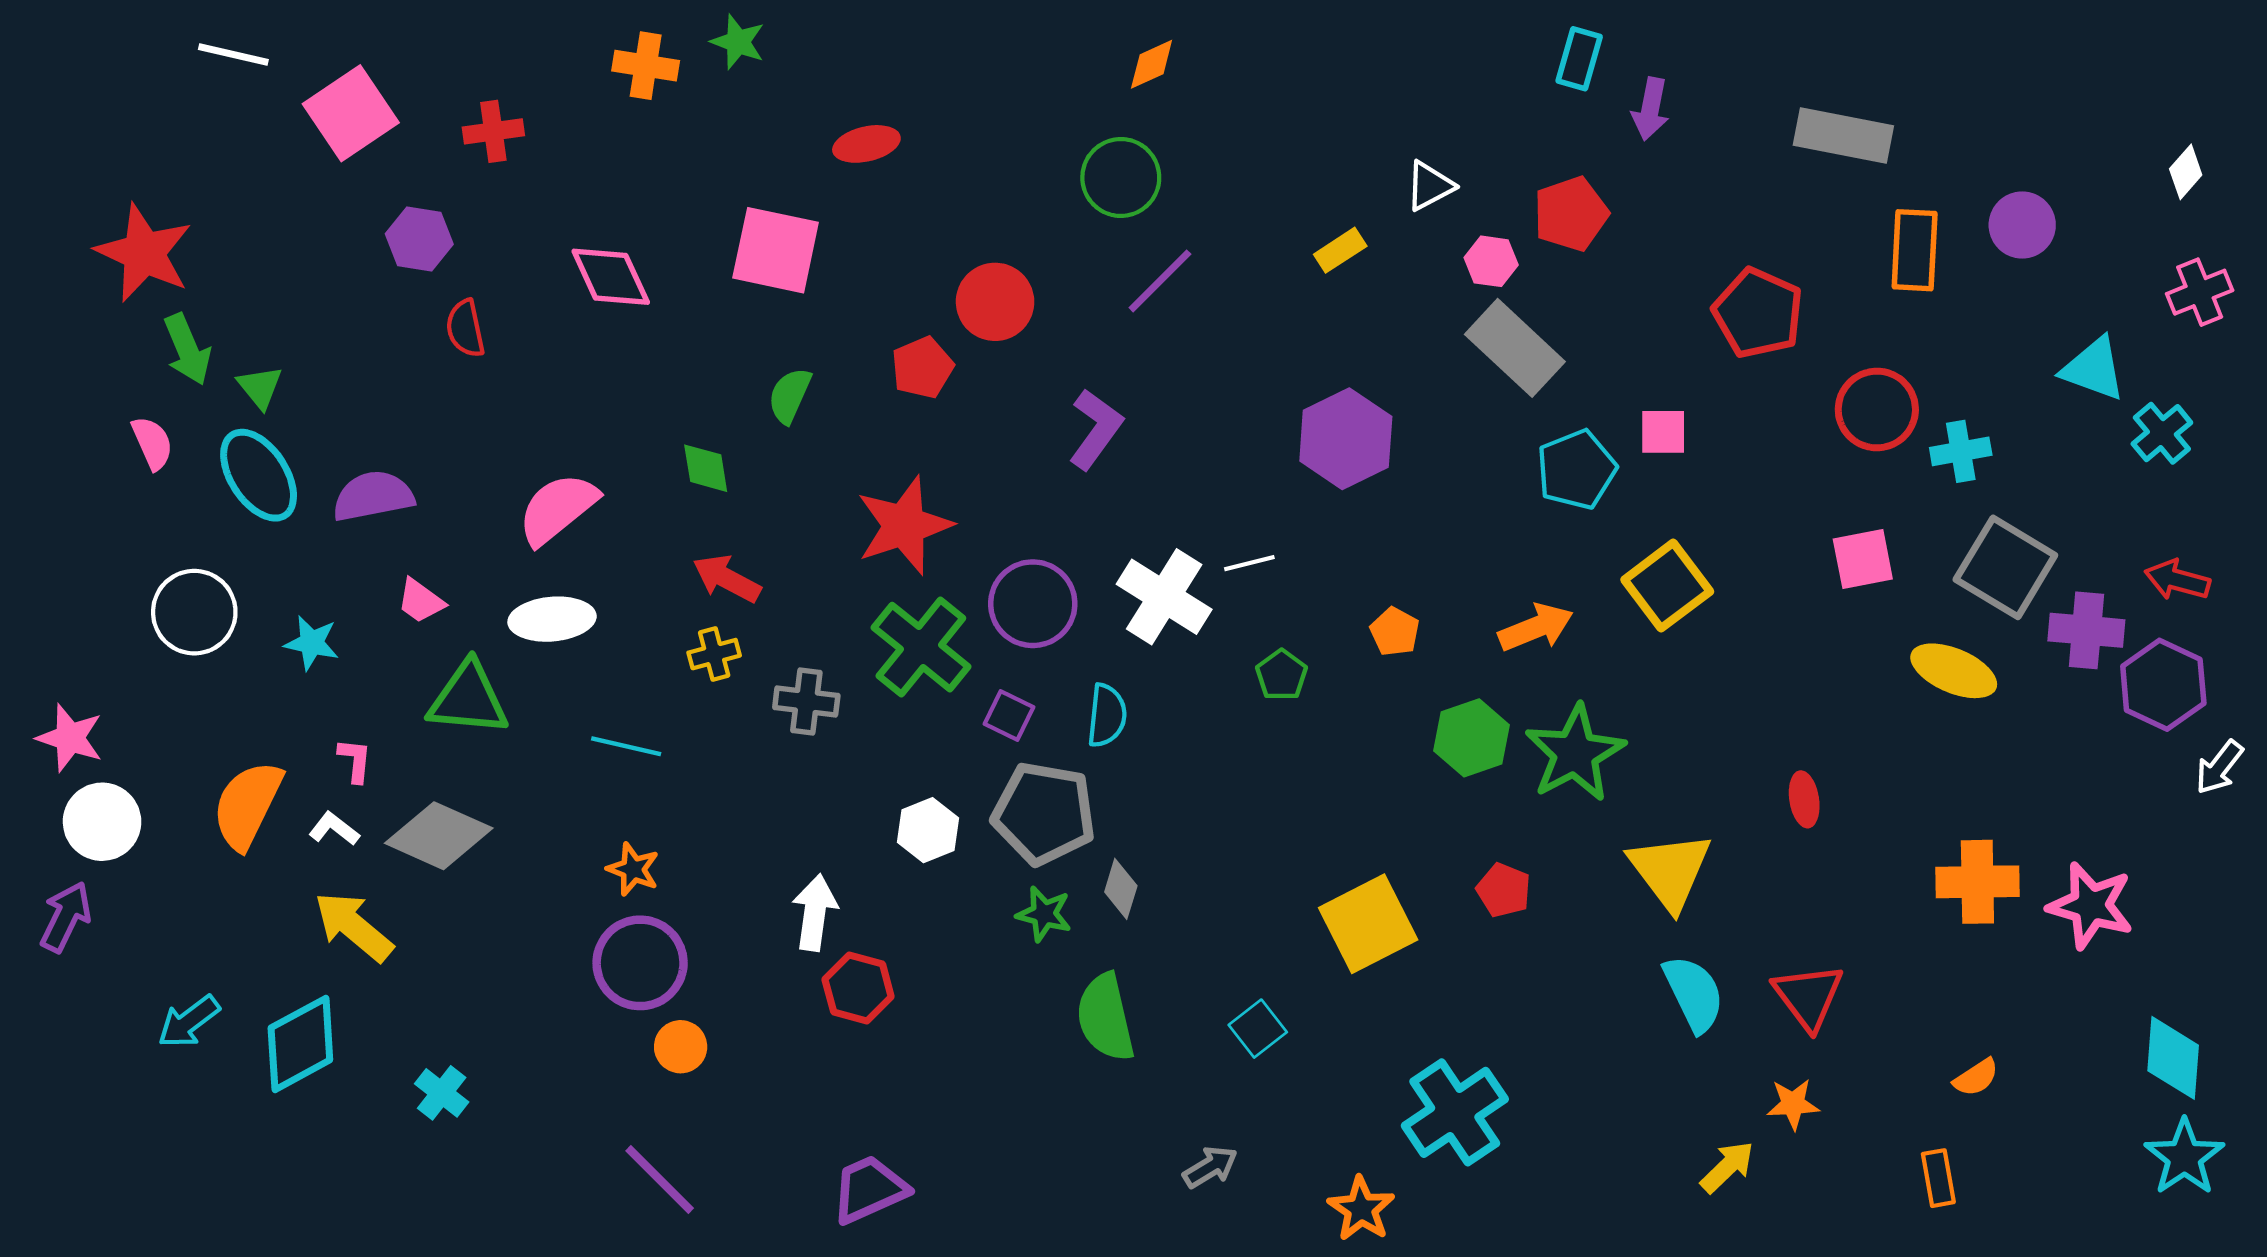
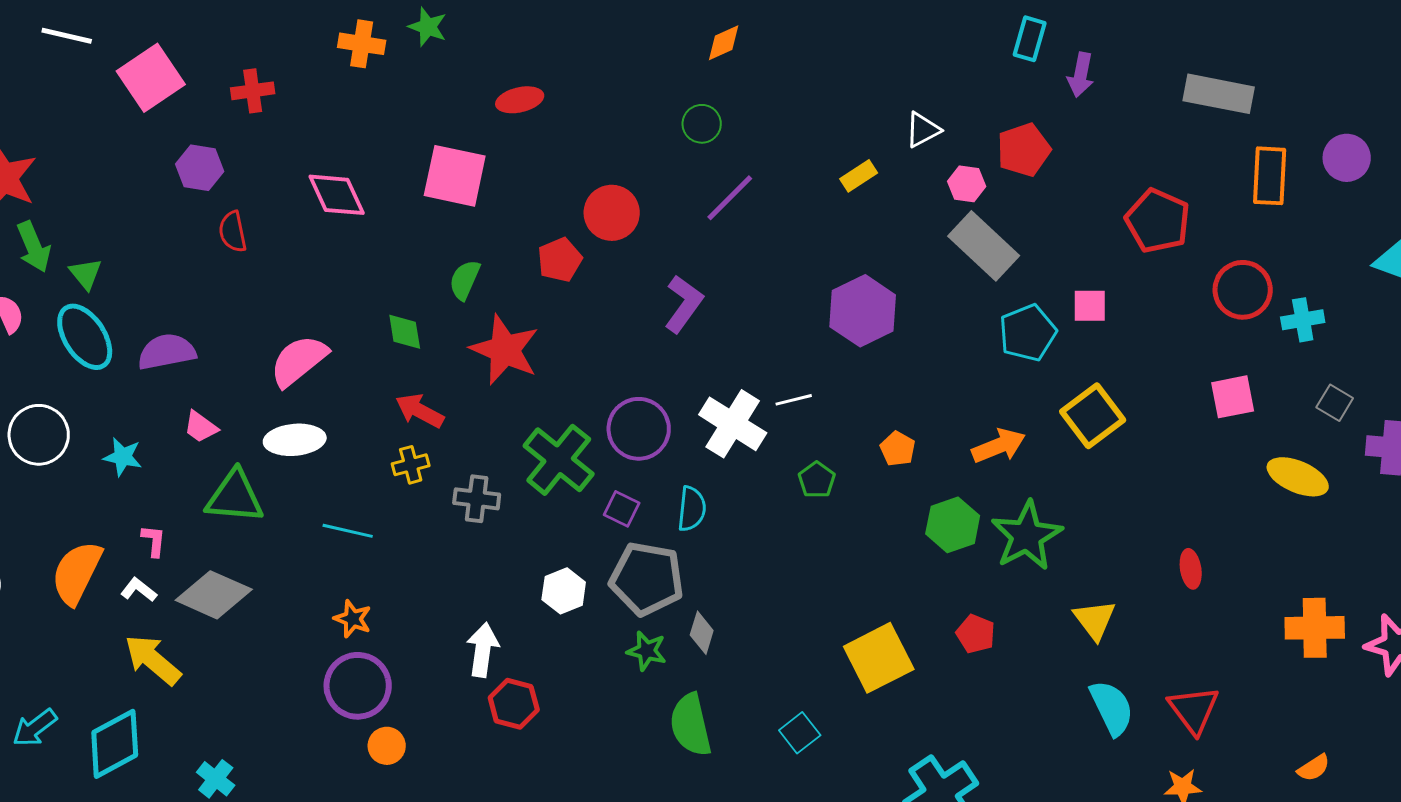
green circle: (1121, 177) -> (702, 124), size x0.7
red star: (904, 525) -> (505, 350), moved, turned -30
gray square: (2005, 567) -> (1335, 403), size x0.5
yellow triangle: (1670, 871) -> (1095, 620), size x0.7

